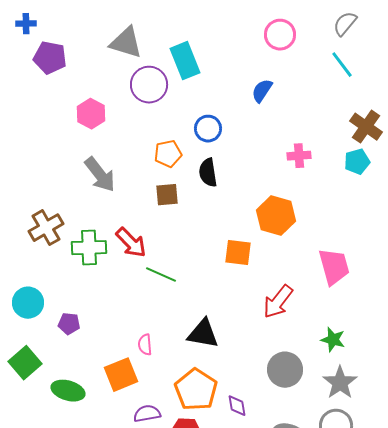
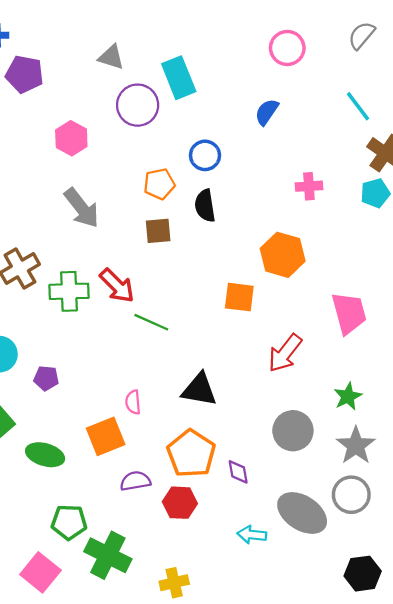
gray triangle: (126, 43) -> (111, 57), size x0.7
cyan line: (342, 65) -> (358, 106), moved
green star: (333, 340) -> (348, 396), turned 30

